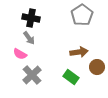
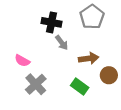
black cross: (31, 18) -> (52, 22), moved
gray arrow: (29, 38) -> (62, 43), moved

